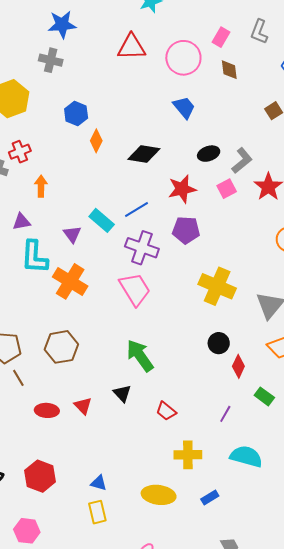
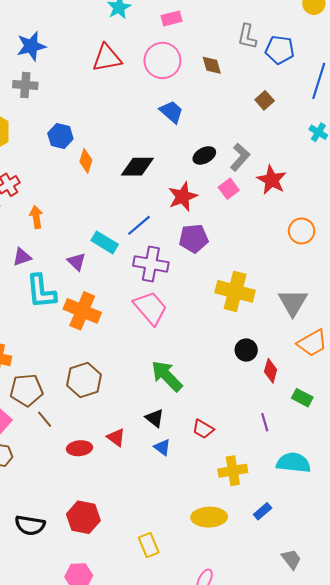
gray L-shape: (259, 32) -> (247, 37), moved
pink rectangle: (221, 37) -> (171, 18), moved, turned 54
purple line: (225, 414) -> (265, 422), turned -36
blue triangle: (99, 483) -> (162, 447), moved, turned 30

